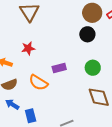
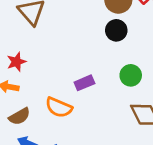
red star: (28, 48) -> (16, 62), moved

